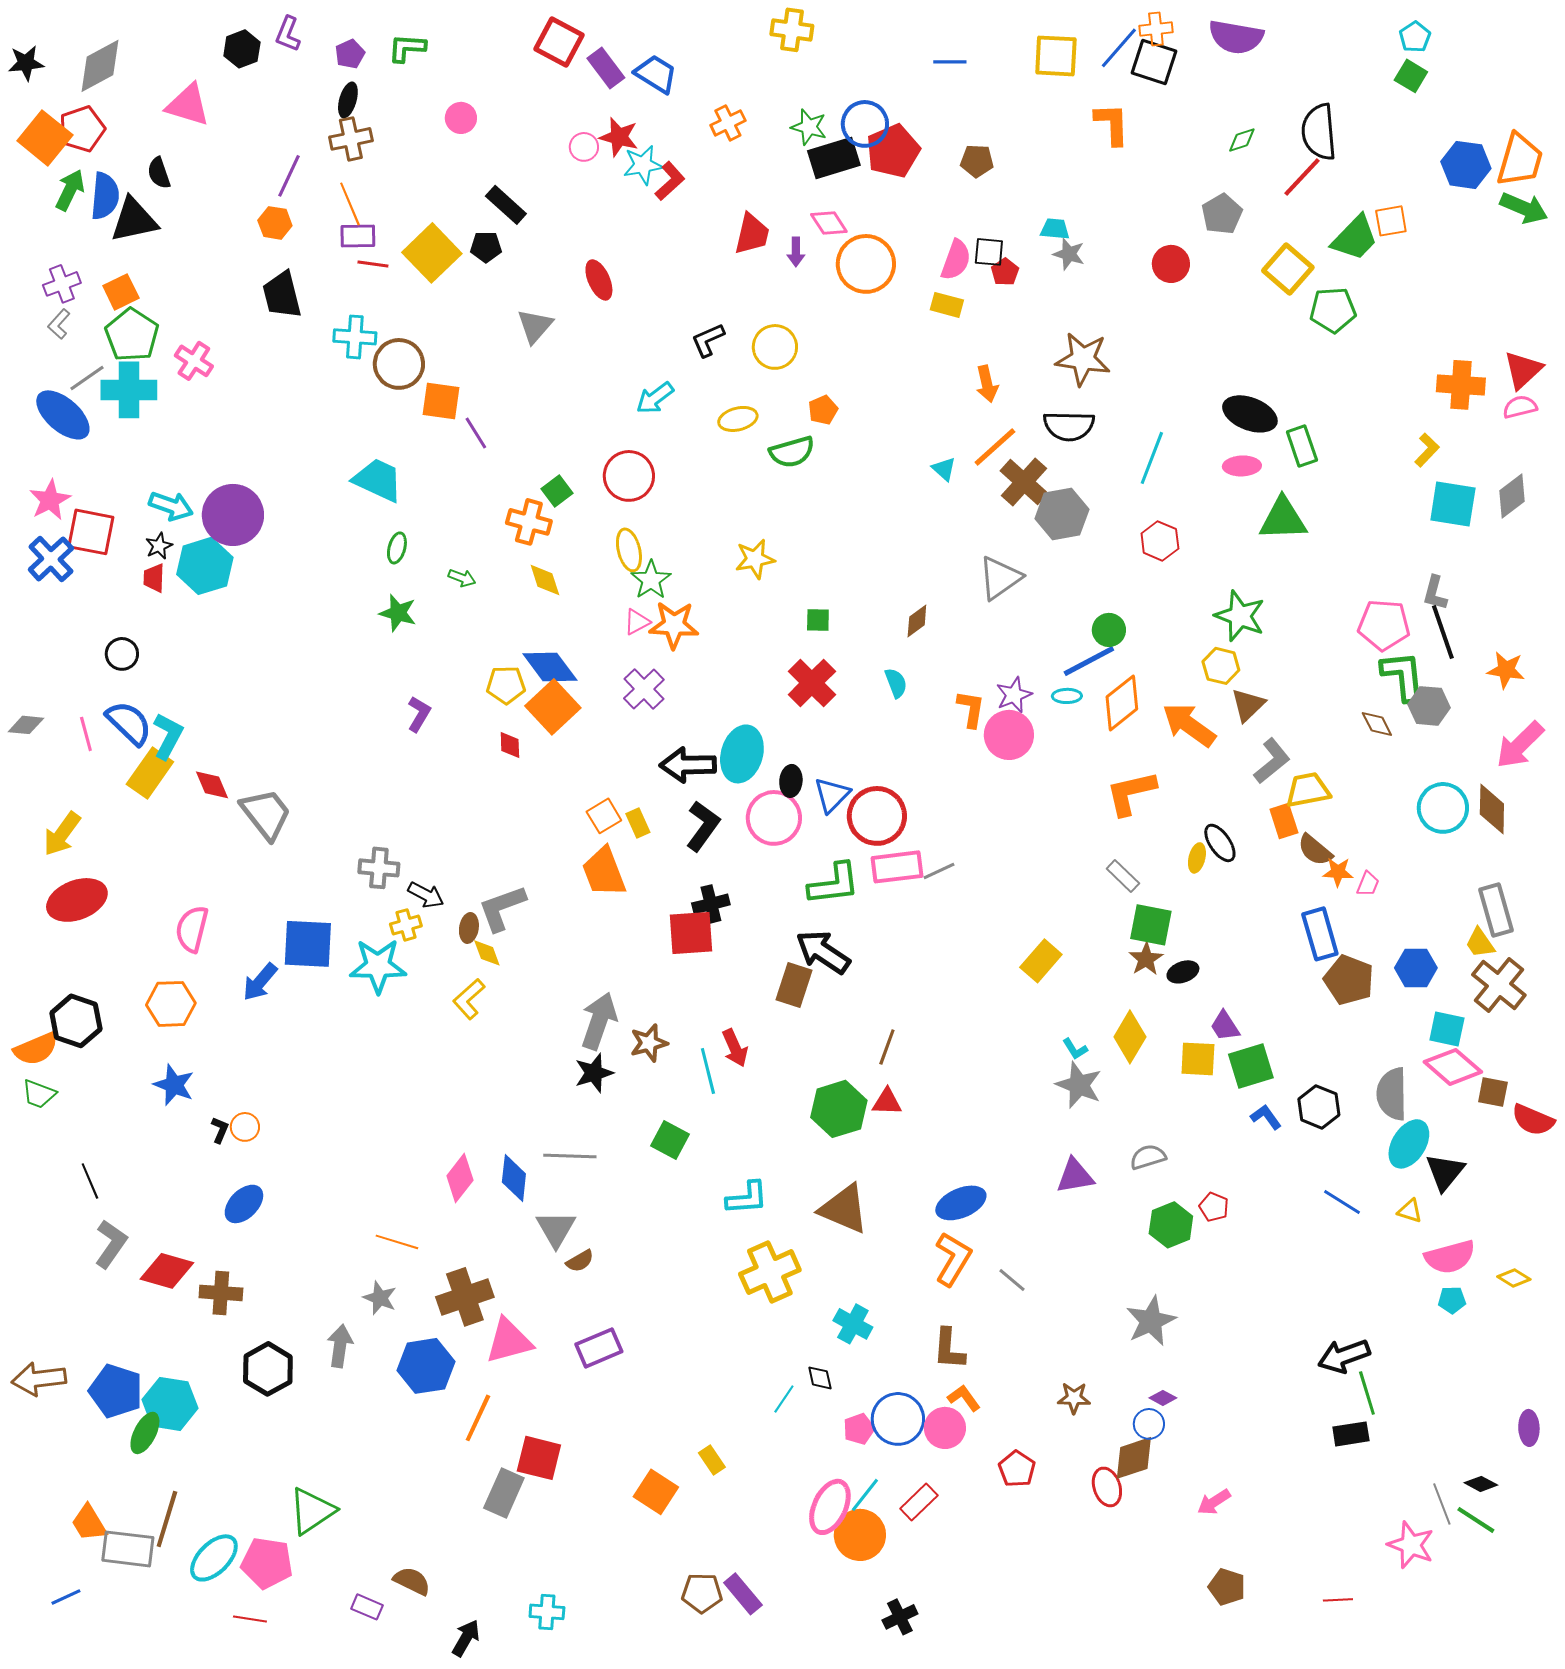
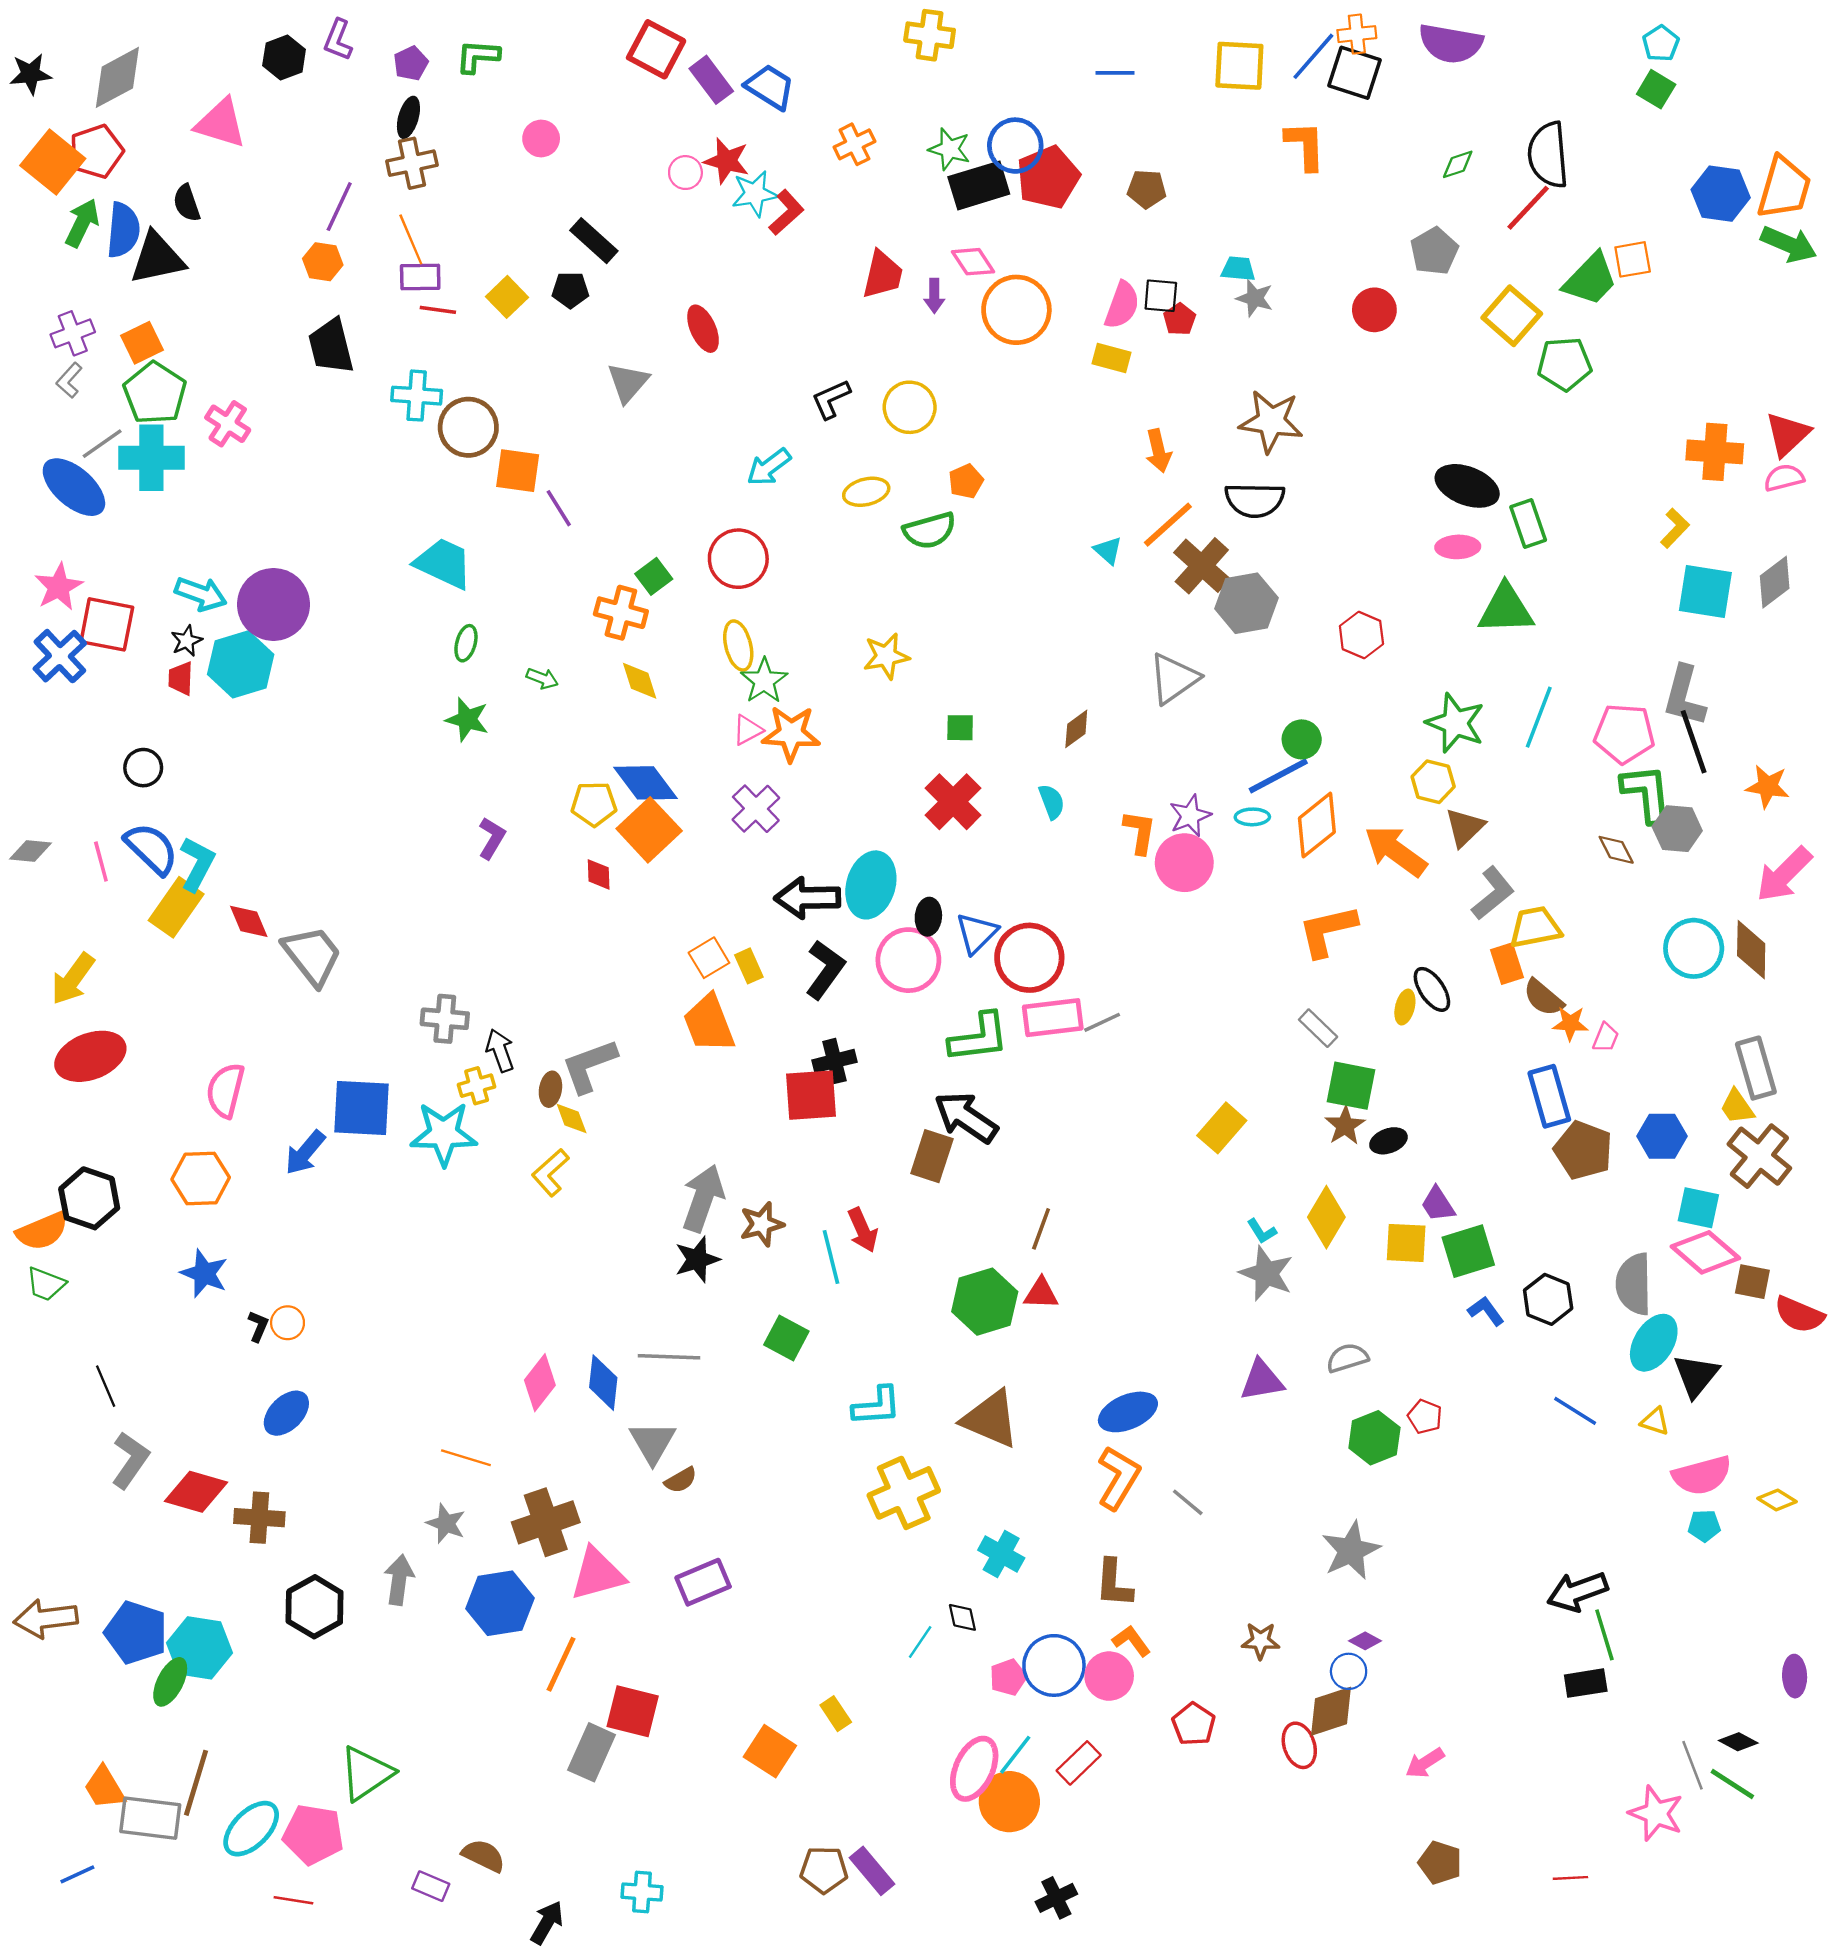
yellow square: (432, 253) -> (507, 297), size x0.6
cyan line: (1152, 458) -> (1539, 717), moved
gray L-shape: (1435, 593) -> (1684, 696), size x1.5
black arrow: (426, 895) -> (500, 1050), turned -138

